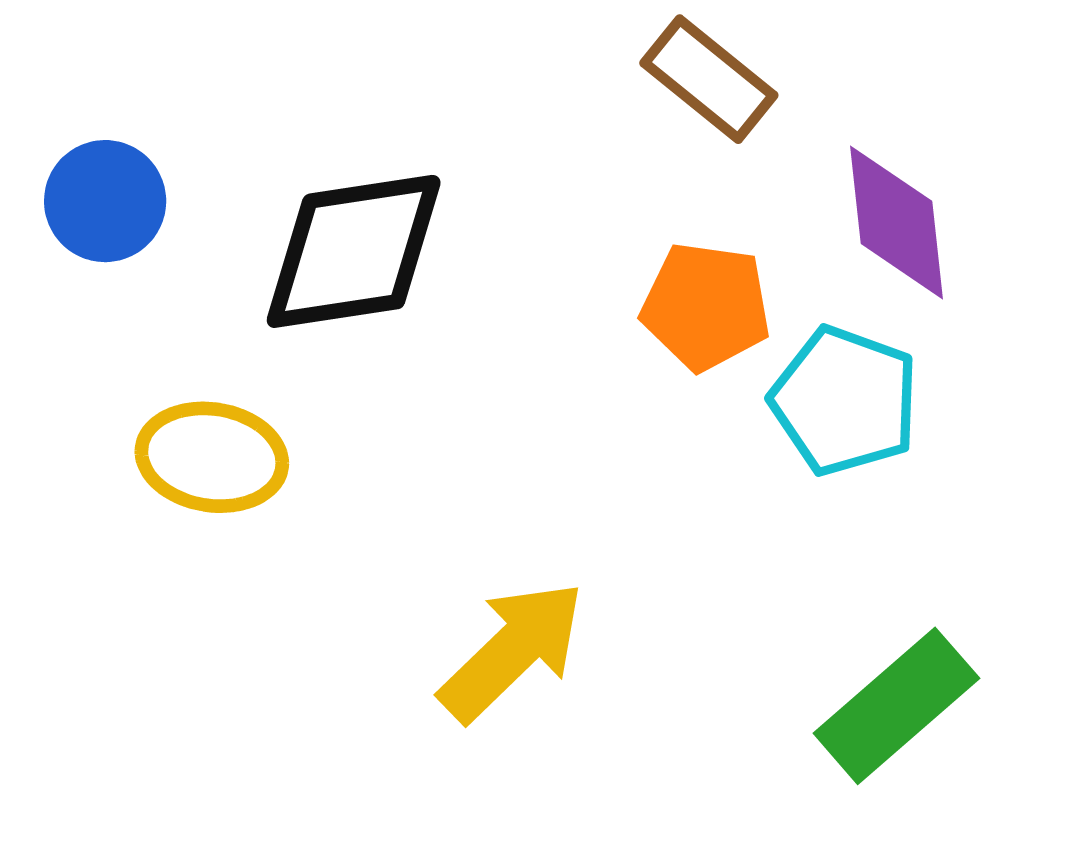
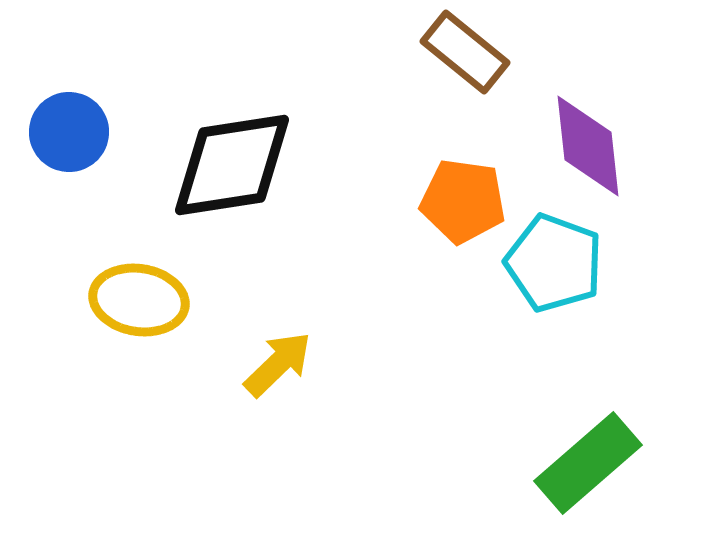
yellow arrow: (512, 651) -> (278, 364), moved, size x0.7

